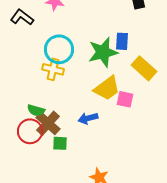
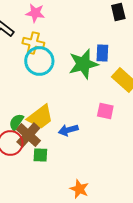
yellow cross: (53, 69) -> (33, 43), moved
yellow trapezoid: (107, 88) -> (40, 117), moved
green semicircle: (36, 110) -> (16, 122), turned 108

